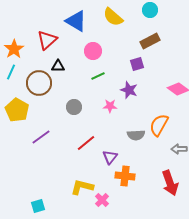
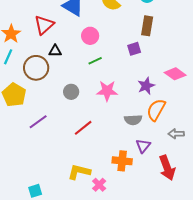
brown rectangle: (150, 41) -> (147, 26), turned -54
purple star: (129, 90) -> (146, 86), moved, turned 30
pink star: (110, 106) -> (107, 91), size x1.5
purple triangle: (110, 157) -> (143, 146), moved

